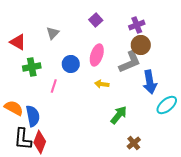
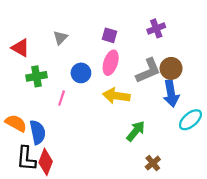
purple square: (96, 20) -> (109, 35), moved, turned -32
brown circle: (141, 45) -> (171, 68), moved
yellow arrow: (102, 84) -> (116, 96), size x1.6

